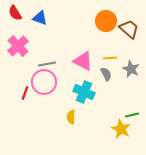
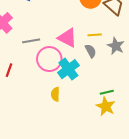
pink circle: (44, 82) -> (49, 59), moved
cyan cross: (84, 92) -> (68, 69), turned 30
green line: (132, 115) -> (107, 92), moved

